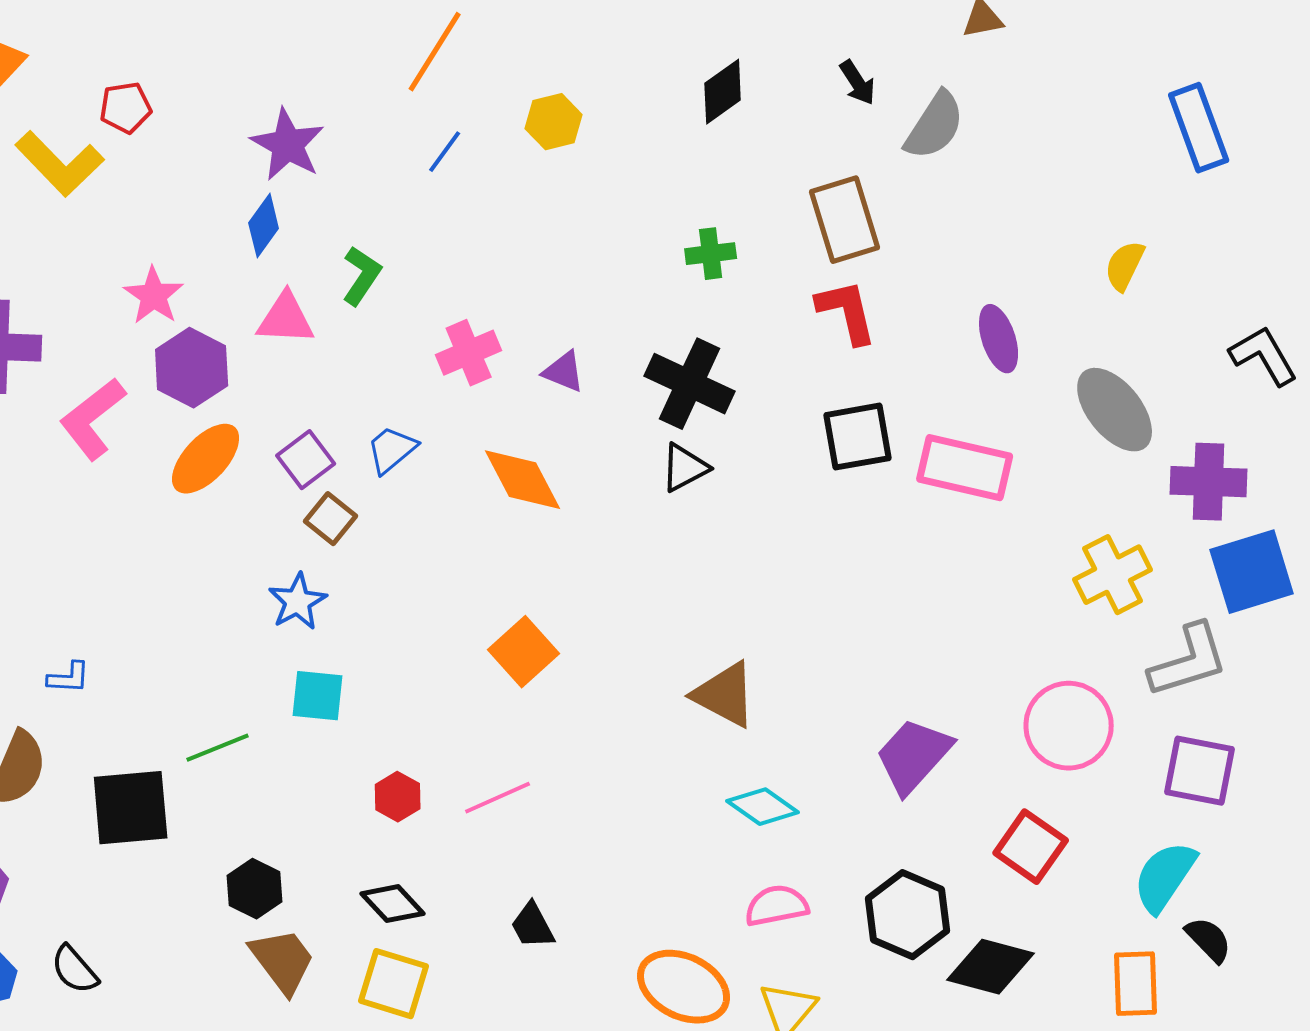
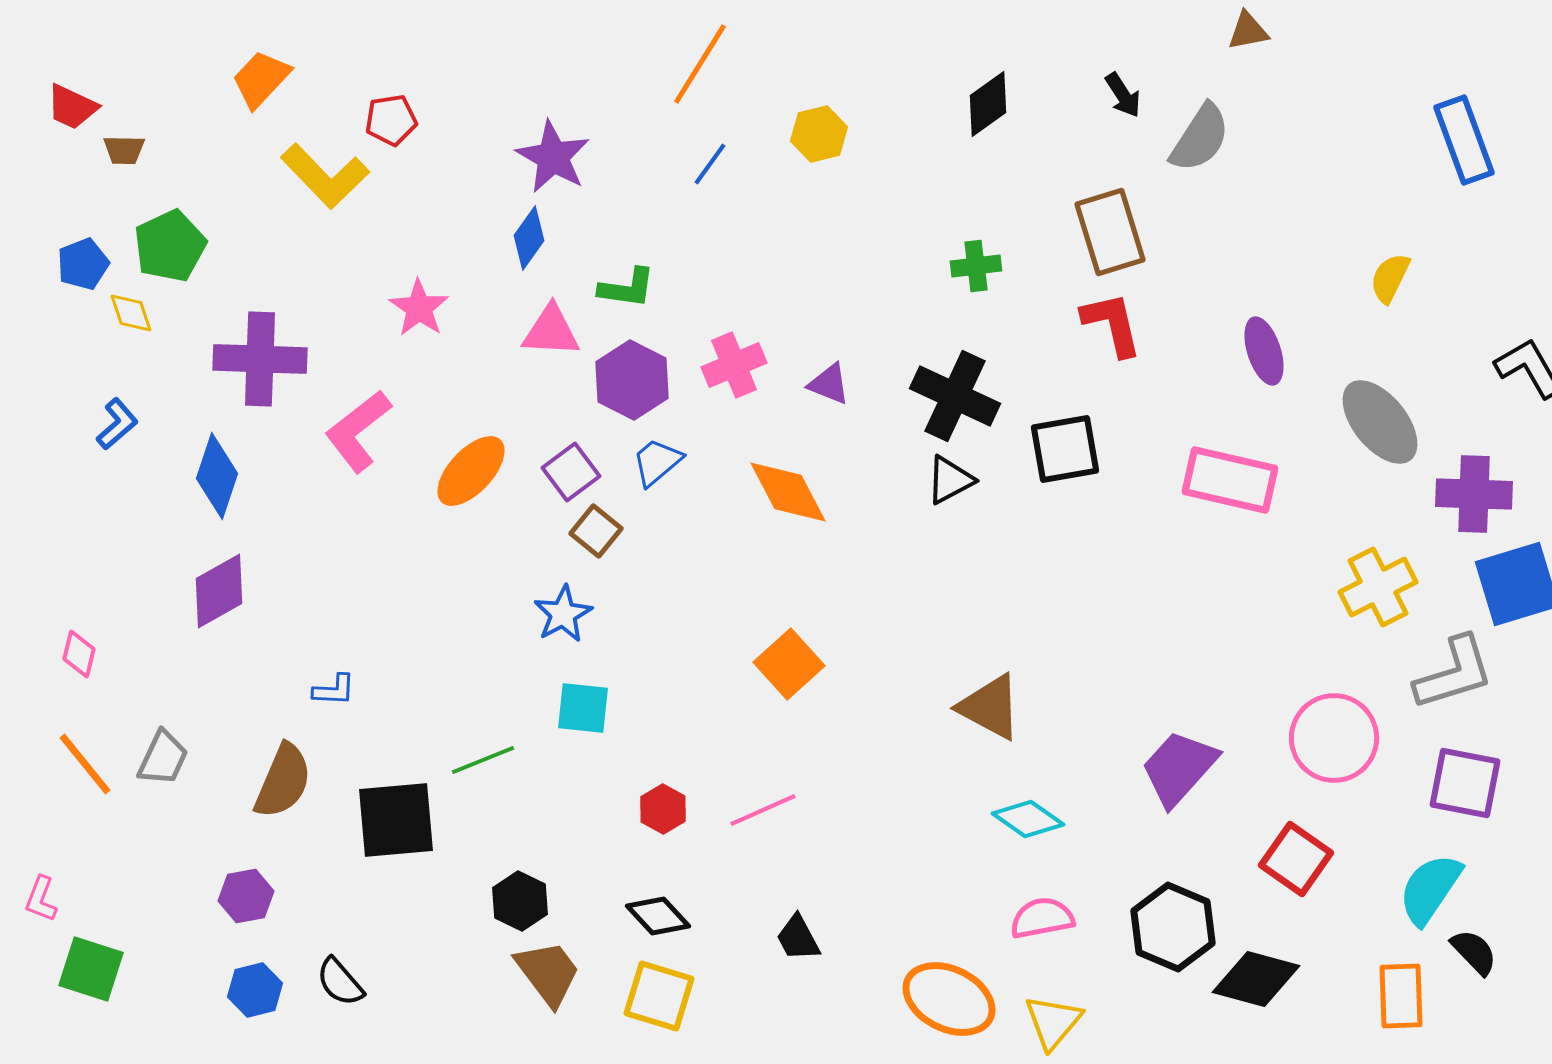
green L-shape: (362, 276) -> (627, 288), turned 64
purple hexagon: (192, 368) -> (632, 380), moved
black square: (858, 437) -> (1065, 449), moved

